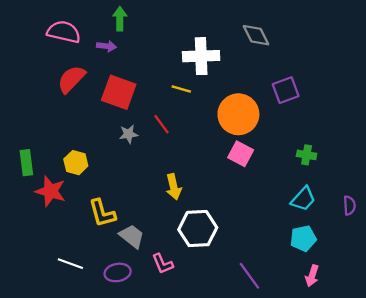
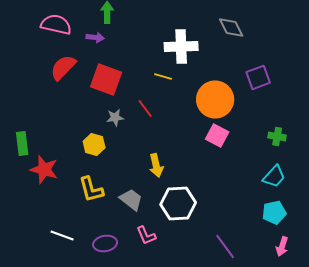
yellow hexagon: (76, 163) -> (94, 144), moved
gray trapezoid: (132, 236) -> (131, 199), moved

